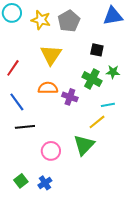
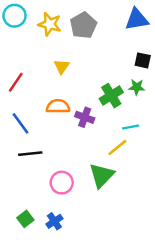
black square: (97, 50) -> (143, 60), moved
yellow triangle: (51, 55) -> (62, 67), size x0.6
green cross: (92, 79) -> (111, 96), turned 30

